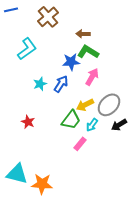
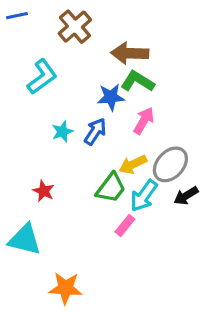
brown arrow: (83, 34) -> (130, 53), size x1.6
cyan arrow: (92, 125) -> (144, 196), size x1.5
cyan triangle: (17, 174) -> (25, 240), moved

